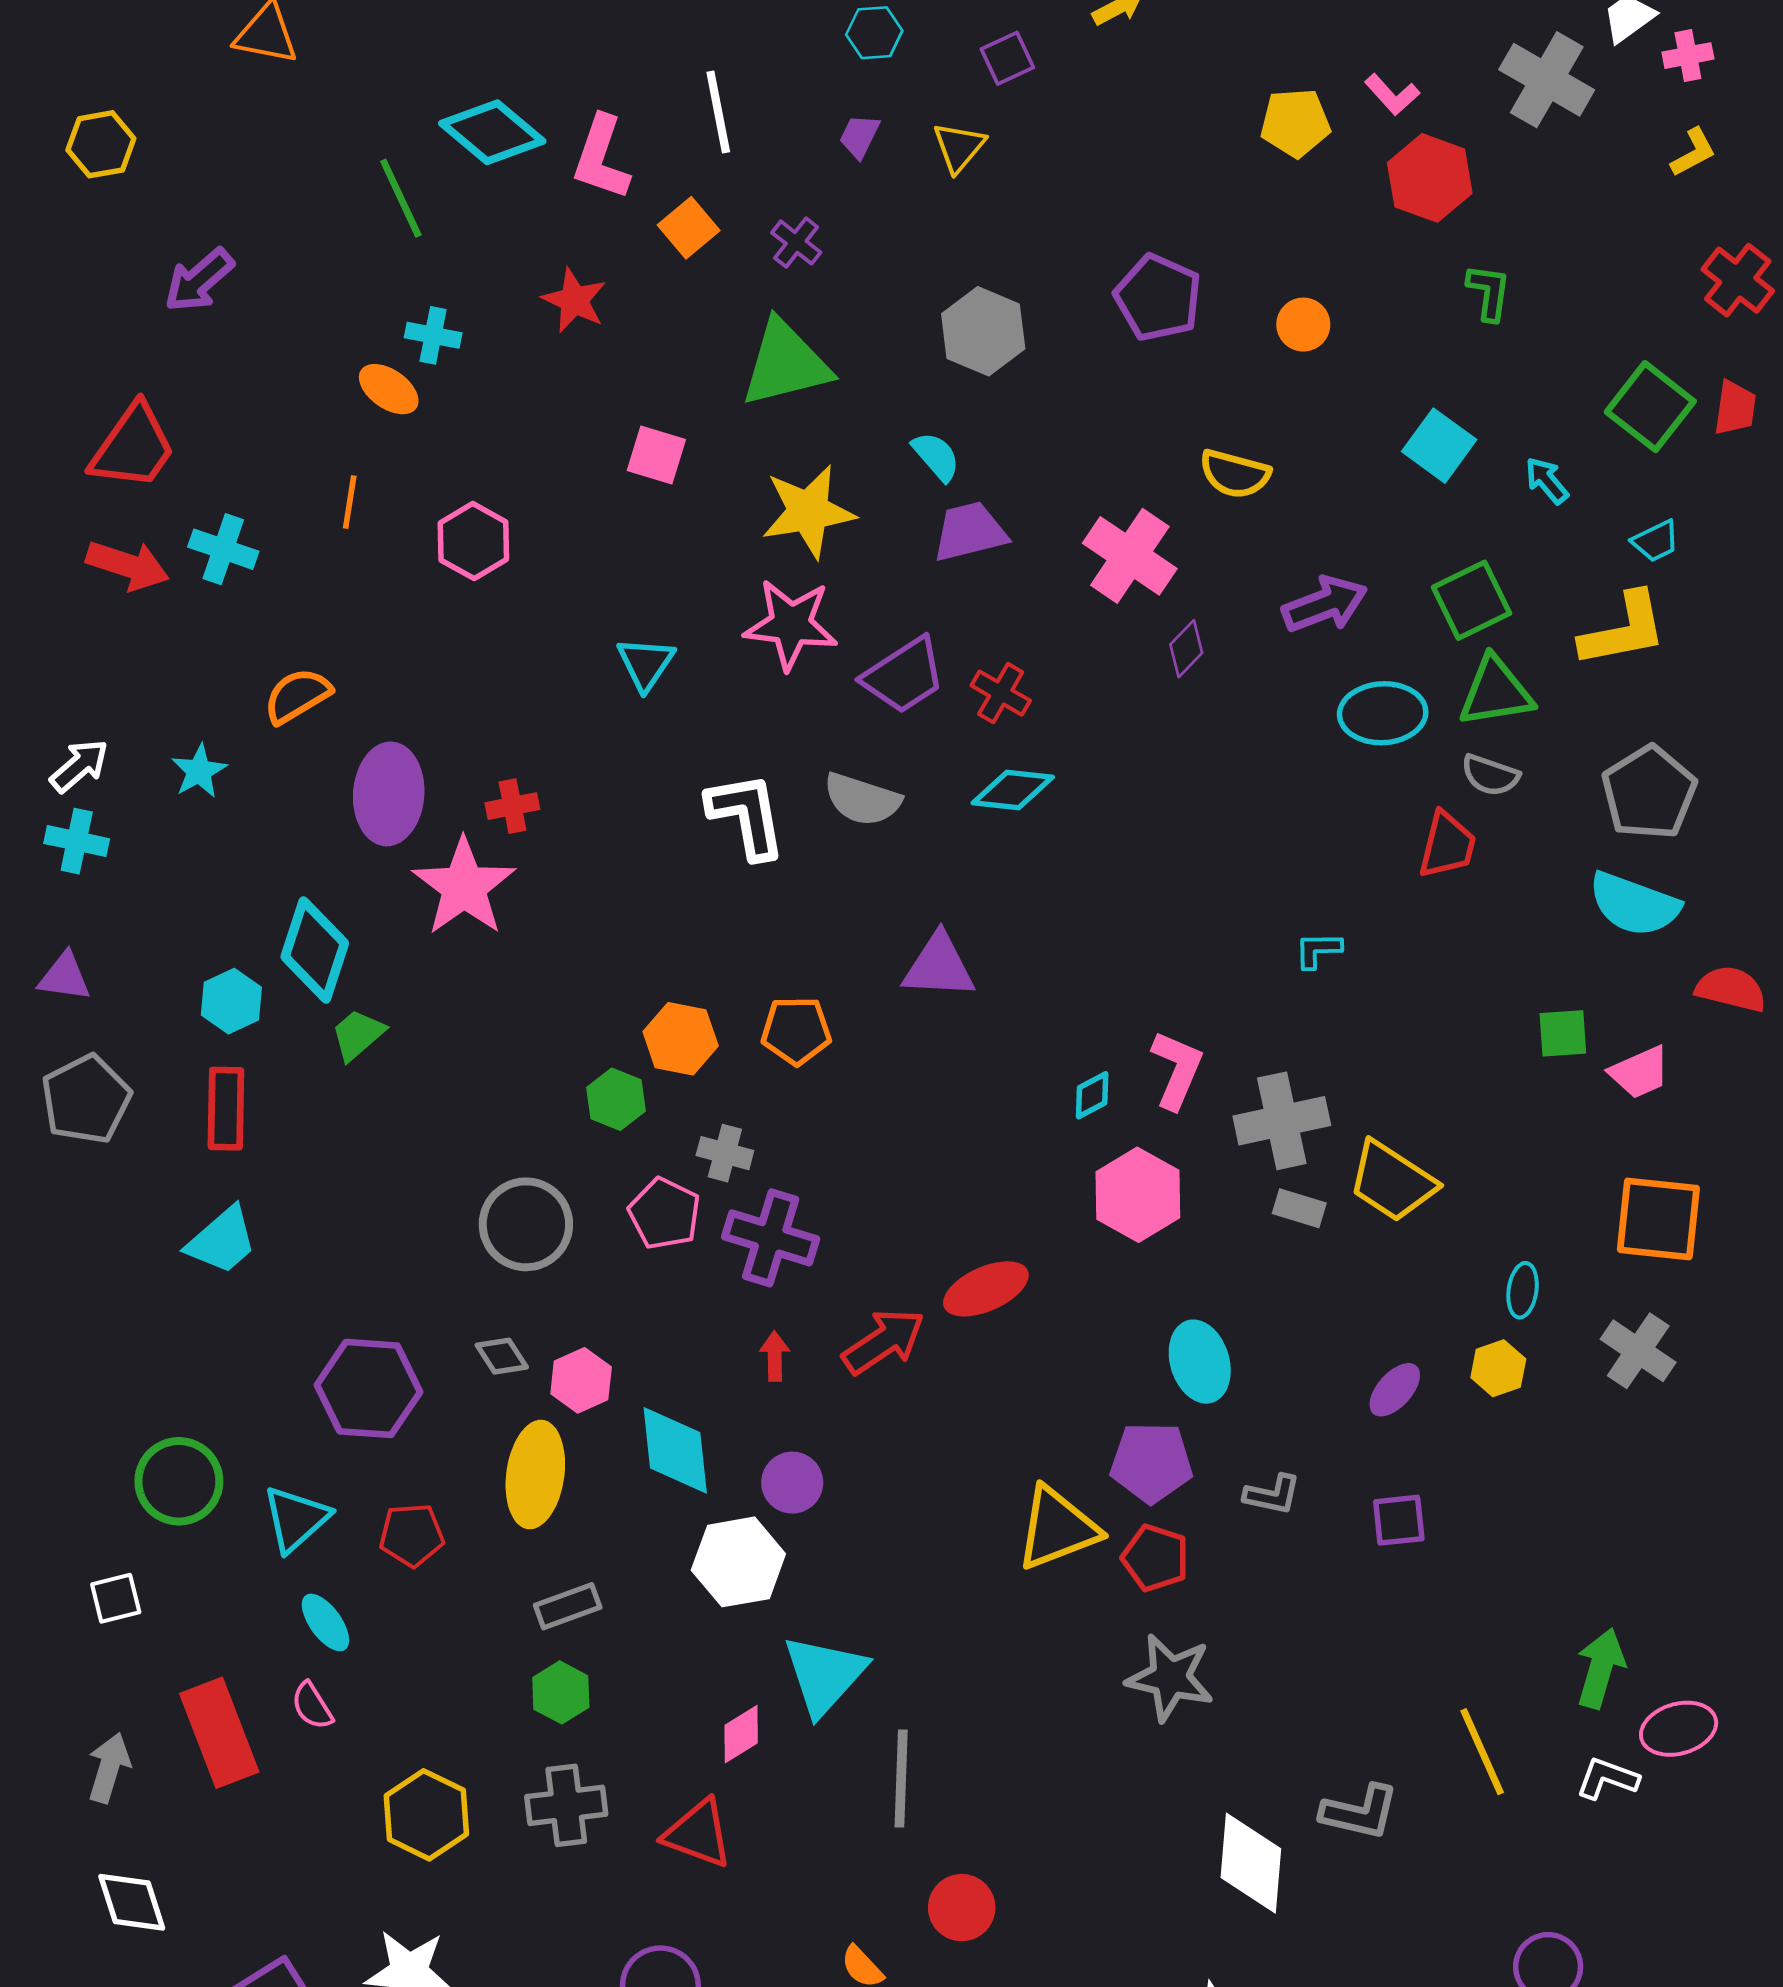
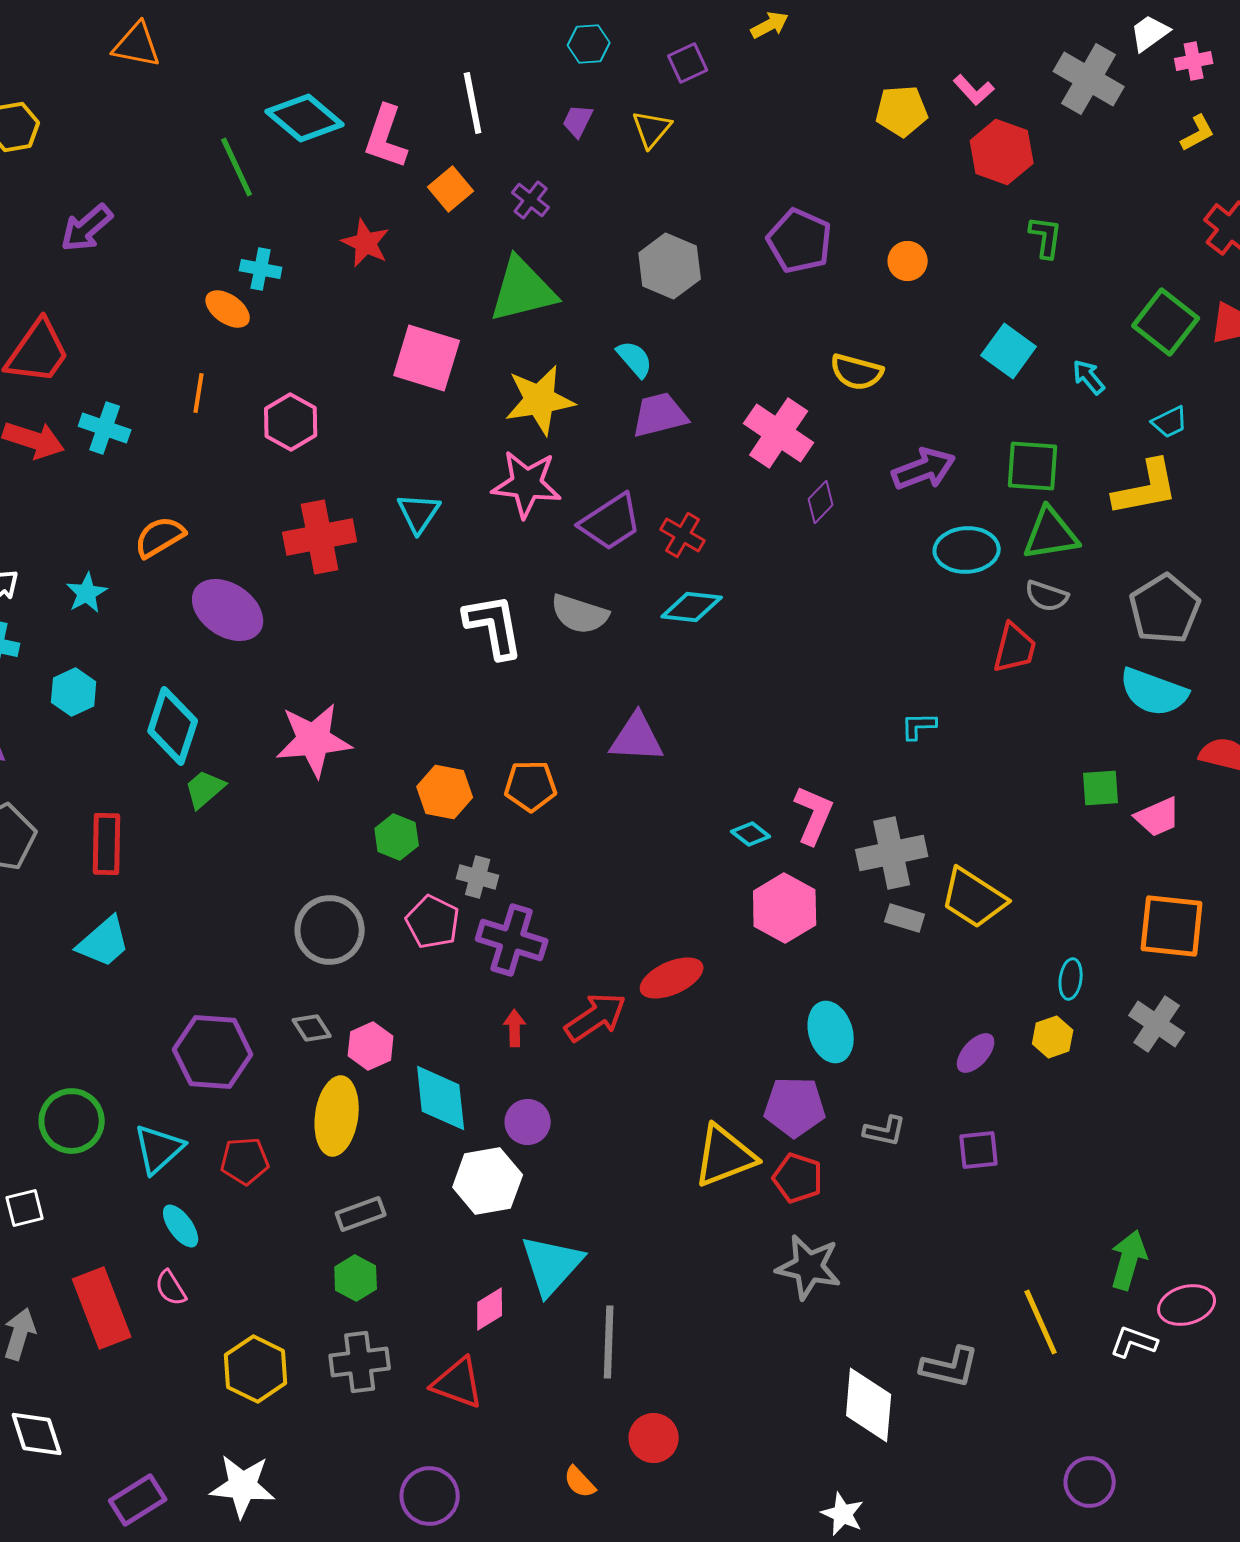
pink square: (656, 455) -> (427, 358), size x1.5
green square: (1471, 600) -> (1033, 466), turned 30
purple ellipse: (389, 794) -> (228, 610), turned -60
red cross: (512, 806) -> (320, 537), moved, size x1.8
pink star: (464, 887) -> (314, 740), moved, turned 30
cyan hexagon: (231, 1001) -> (74, 692), moved
cyan diamond: (1092, 1095) -> (751, 834), turned 66

